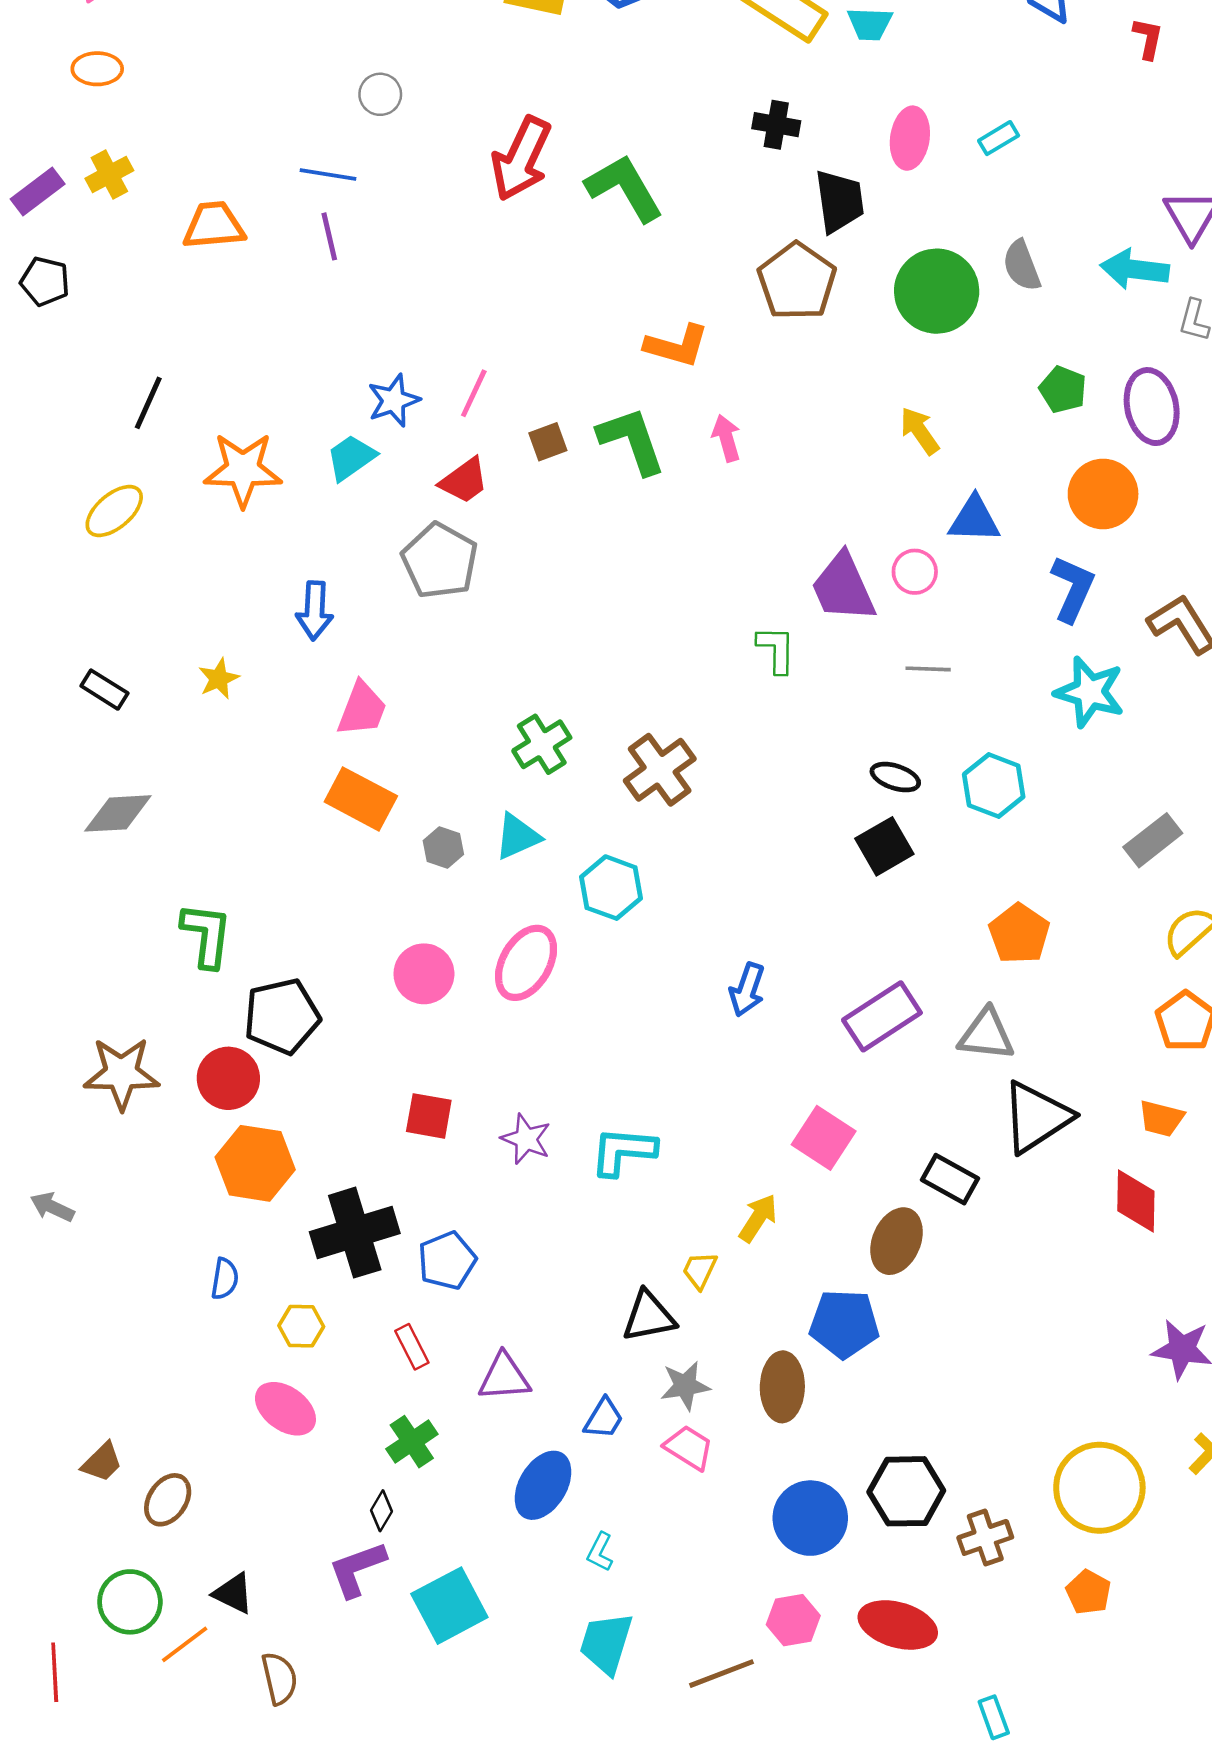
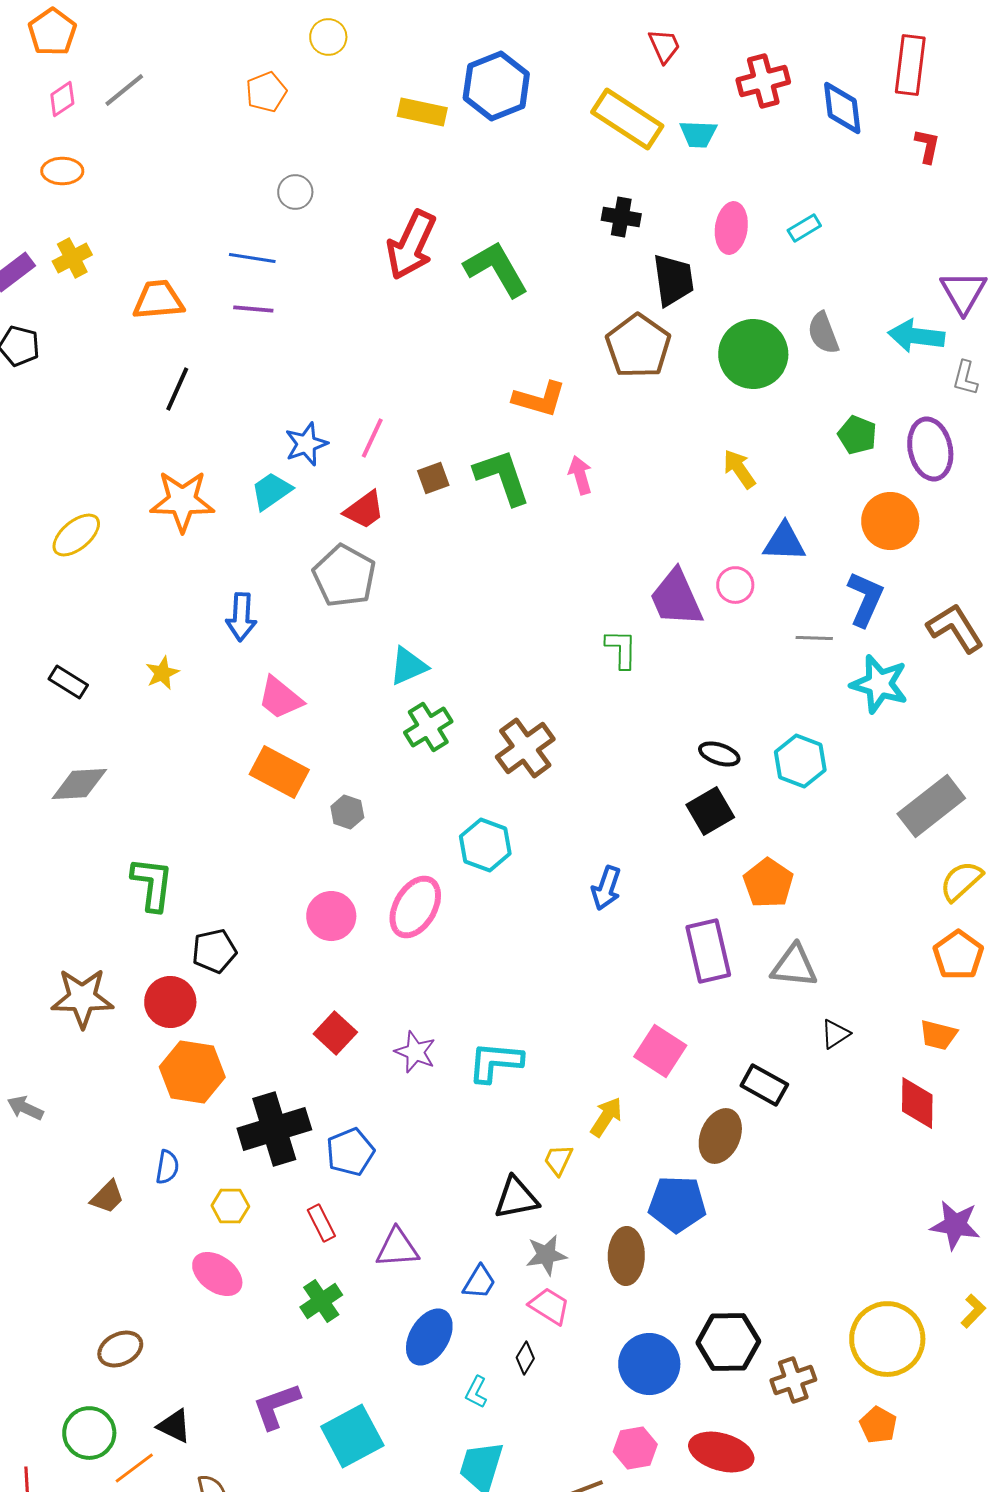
purple line: (329, 236) -> (253, 309), turned -72
black line: (148, 403) -> (177, 389), moved
gray line: (928, 669) -> (814, 638), moved
pink trapezoid: (362, 709) -> (280, 698), turned 108
cyan triangle: (518, 837) -> (408, 666), moved
gray rectangle: (1153, 840) -> (931, 806), size x1.4
orange pentagon: (1019, 934) -> (768, 883), moved
blue arrow: (747, 990) -> (606, 888), moved
black pentagon: (282, 1016) -> (214, 951), size x0.7
purple rectangle: (882, 1016) -> (708, 951), turned -70
red square: (429, 1116) -> (335, 1033), turned 33
black triangle: (1036, 1117) -> (835, 1034), size x0.5
brown trapezoid: (102, 1462) -> (107, 1197), moved
brown ellipse: (168, 1500) -> (120, 1349), turned 30
black diamond: (381, 1511) -> (525, 1358), moved

